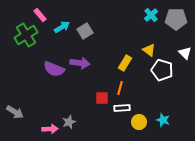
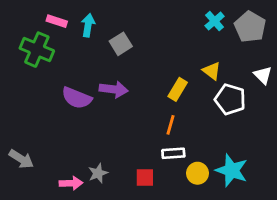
pink rectangle: (40, 15) -> (57, 21), turned -32
gray pentagon: (176, 19) -> (250, 27), turned 30
cyan arrow: (62, 27) -> (88, 25), moved, turned -49
green cross: (26, 35) -> (37, 50), turned -35
red square: (102, 98) -> (145, 177), moved
cyan star: (163, 120) -> (232, 170), size x1.6

